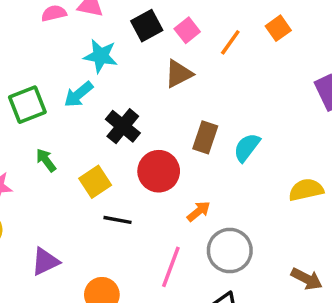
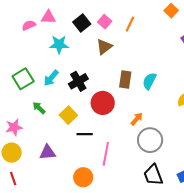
orange square: (278, 28) -> (171, 11), moved
cyan arrow: (78, 94) -> (51, 78), moved
black cross: (123, 126) -> (78, 81), turned 30
orange arrow: (199, 211) -> (137, 119), moved
purple triangle: (45, 262) -> (48, 152), moved, turned 30
pink line: (171, 267) -> (106, 154), moved

